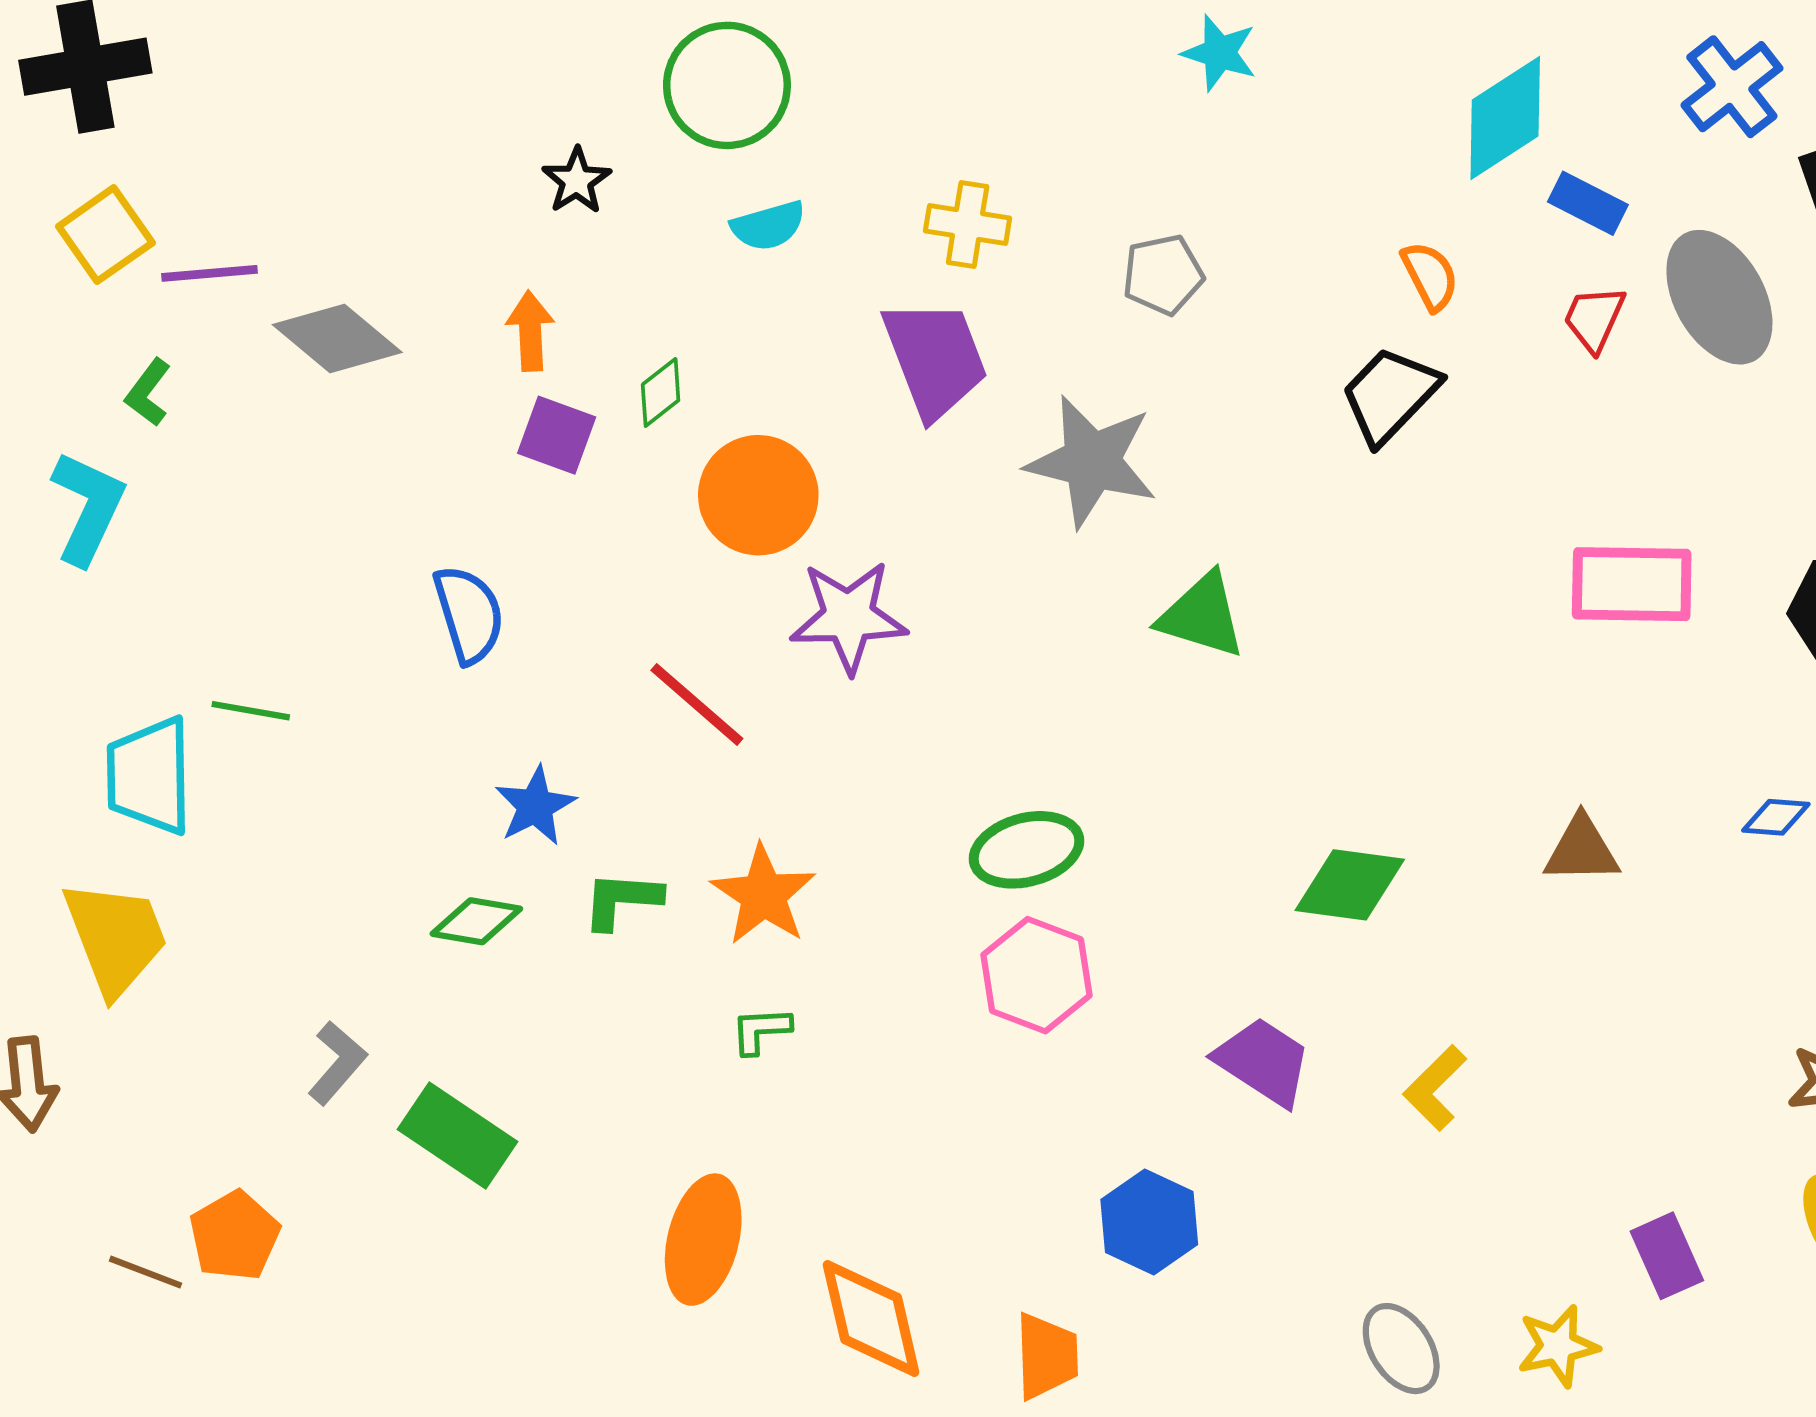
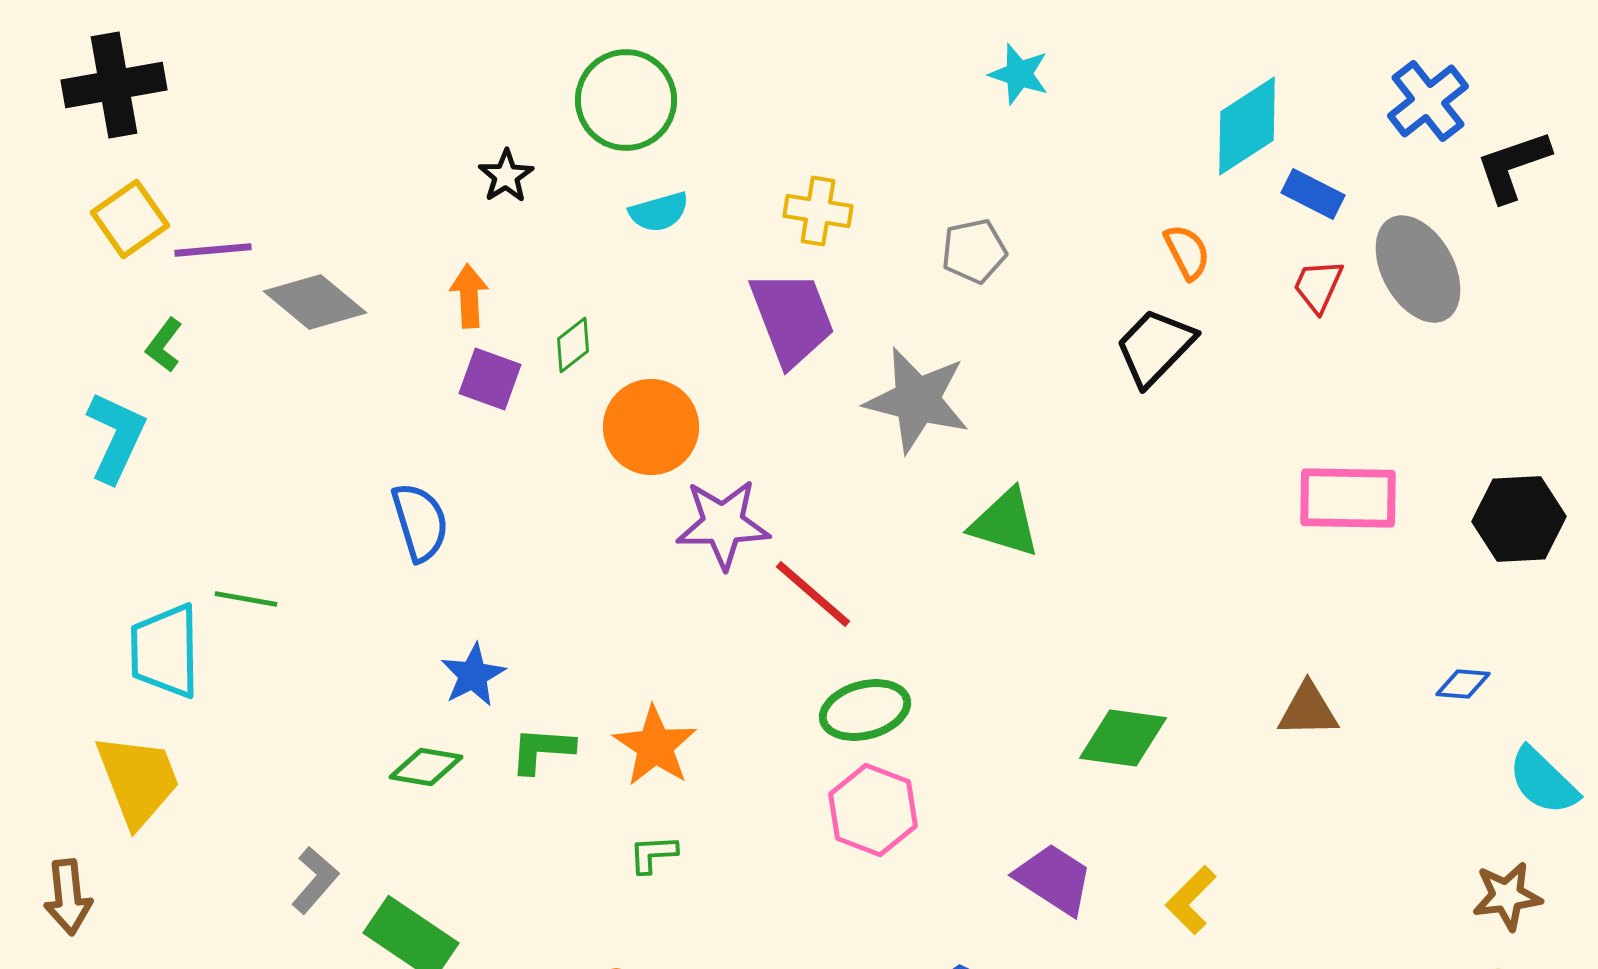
red line: (697, 704) -> (813, 594), moved

